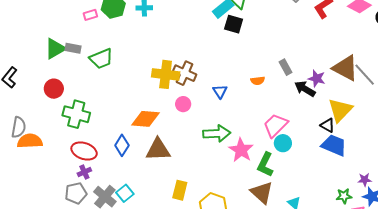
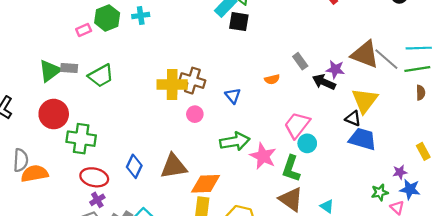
red circle: (54, 89) -> (54, 114), size x1.4
orange diamond: (145, 119) -> (206, 184), moved

